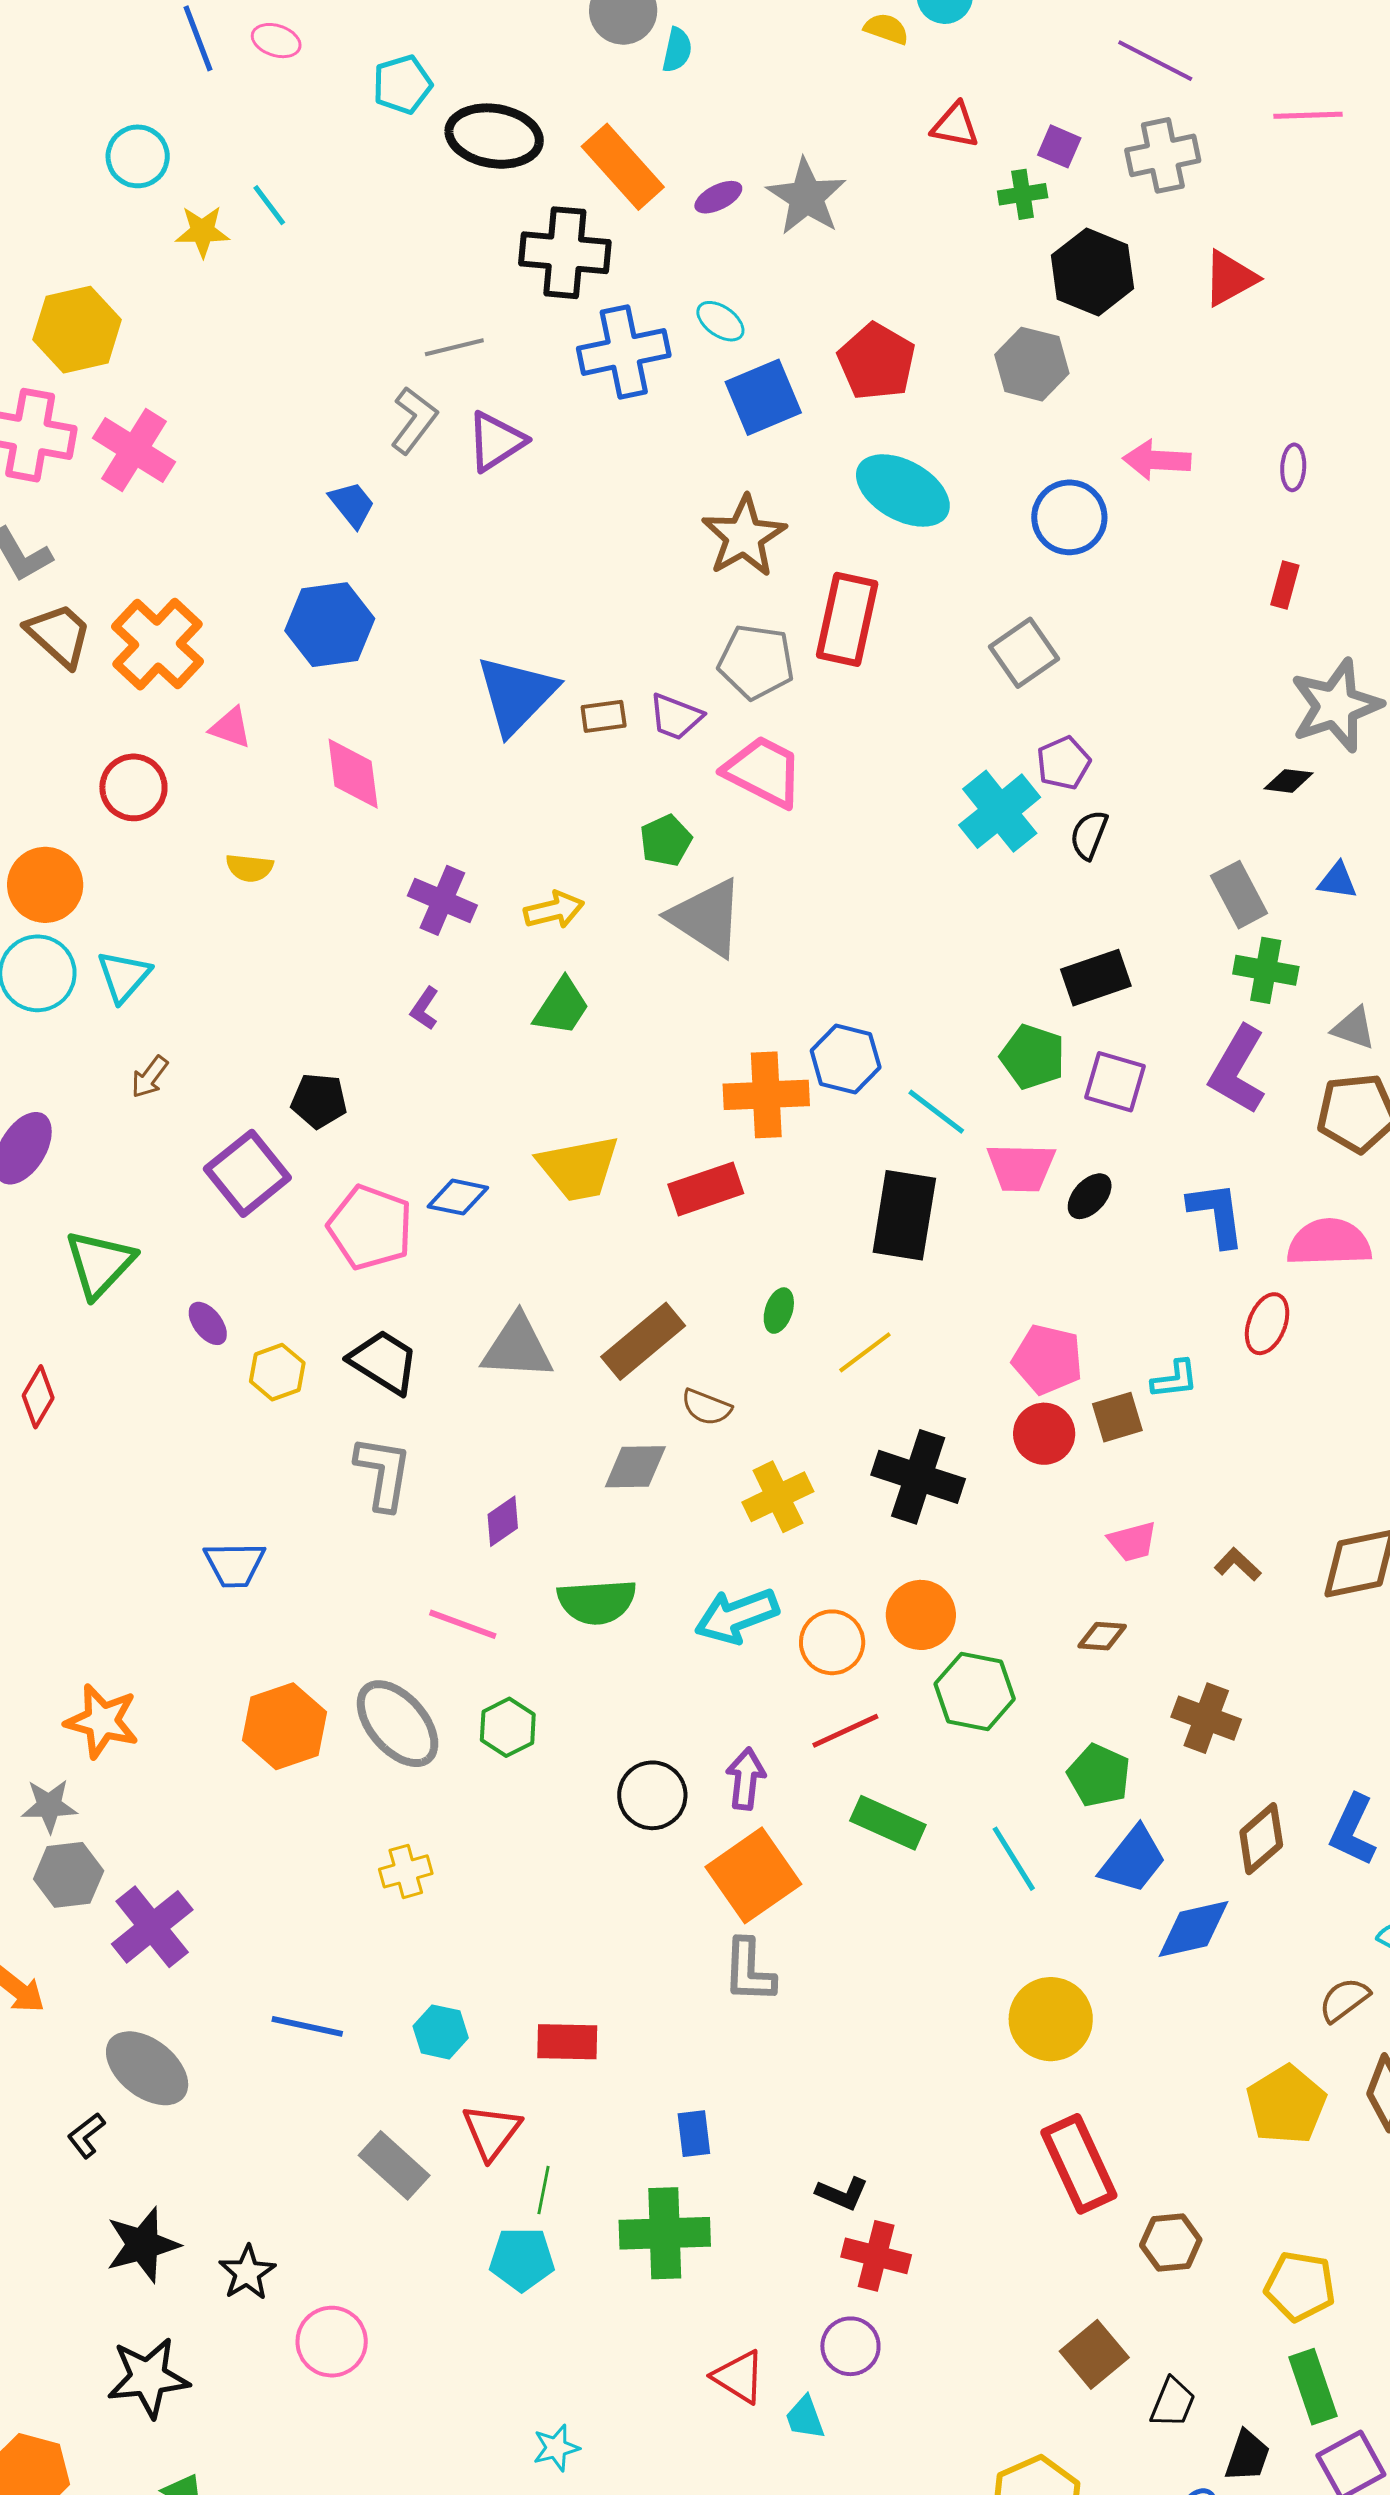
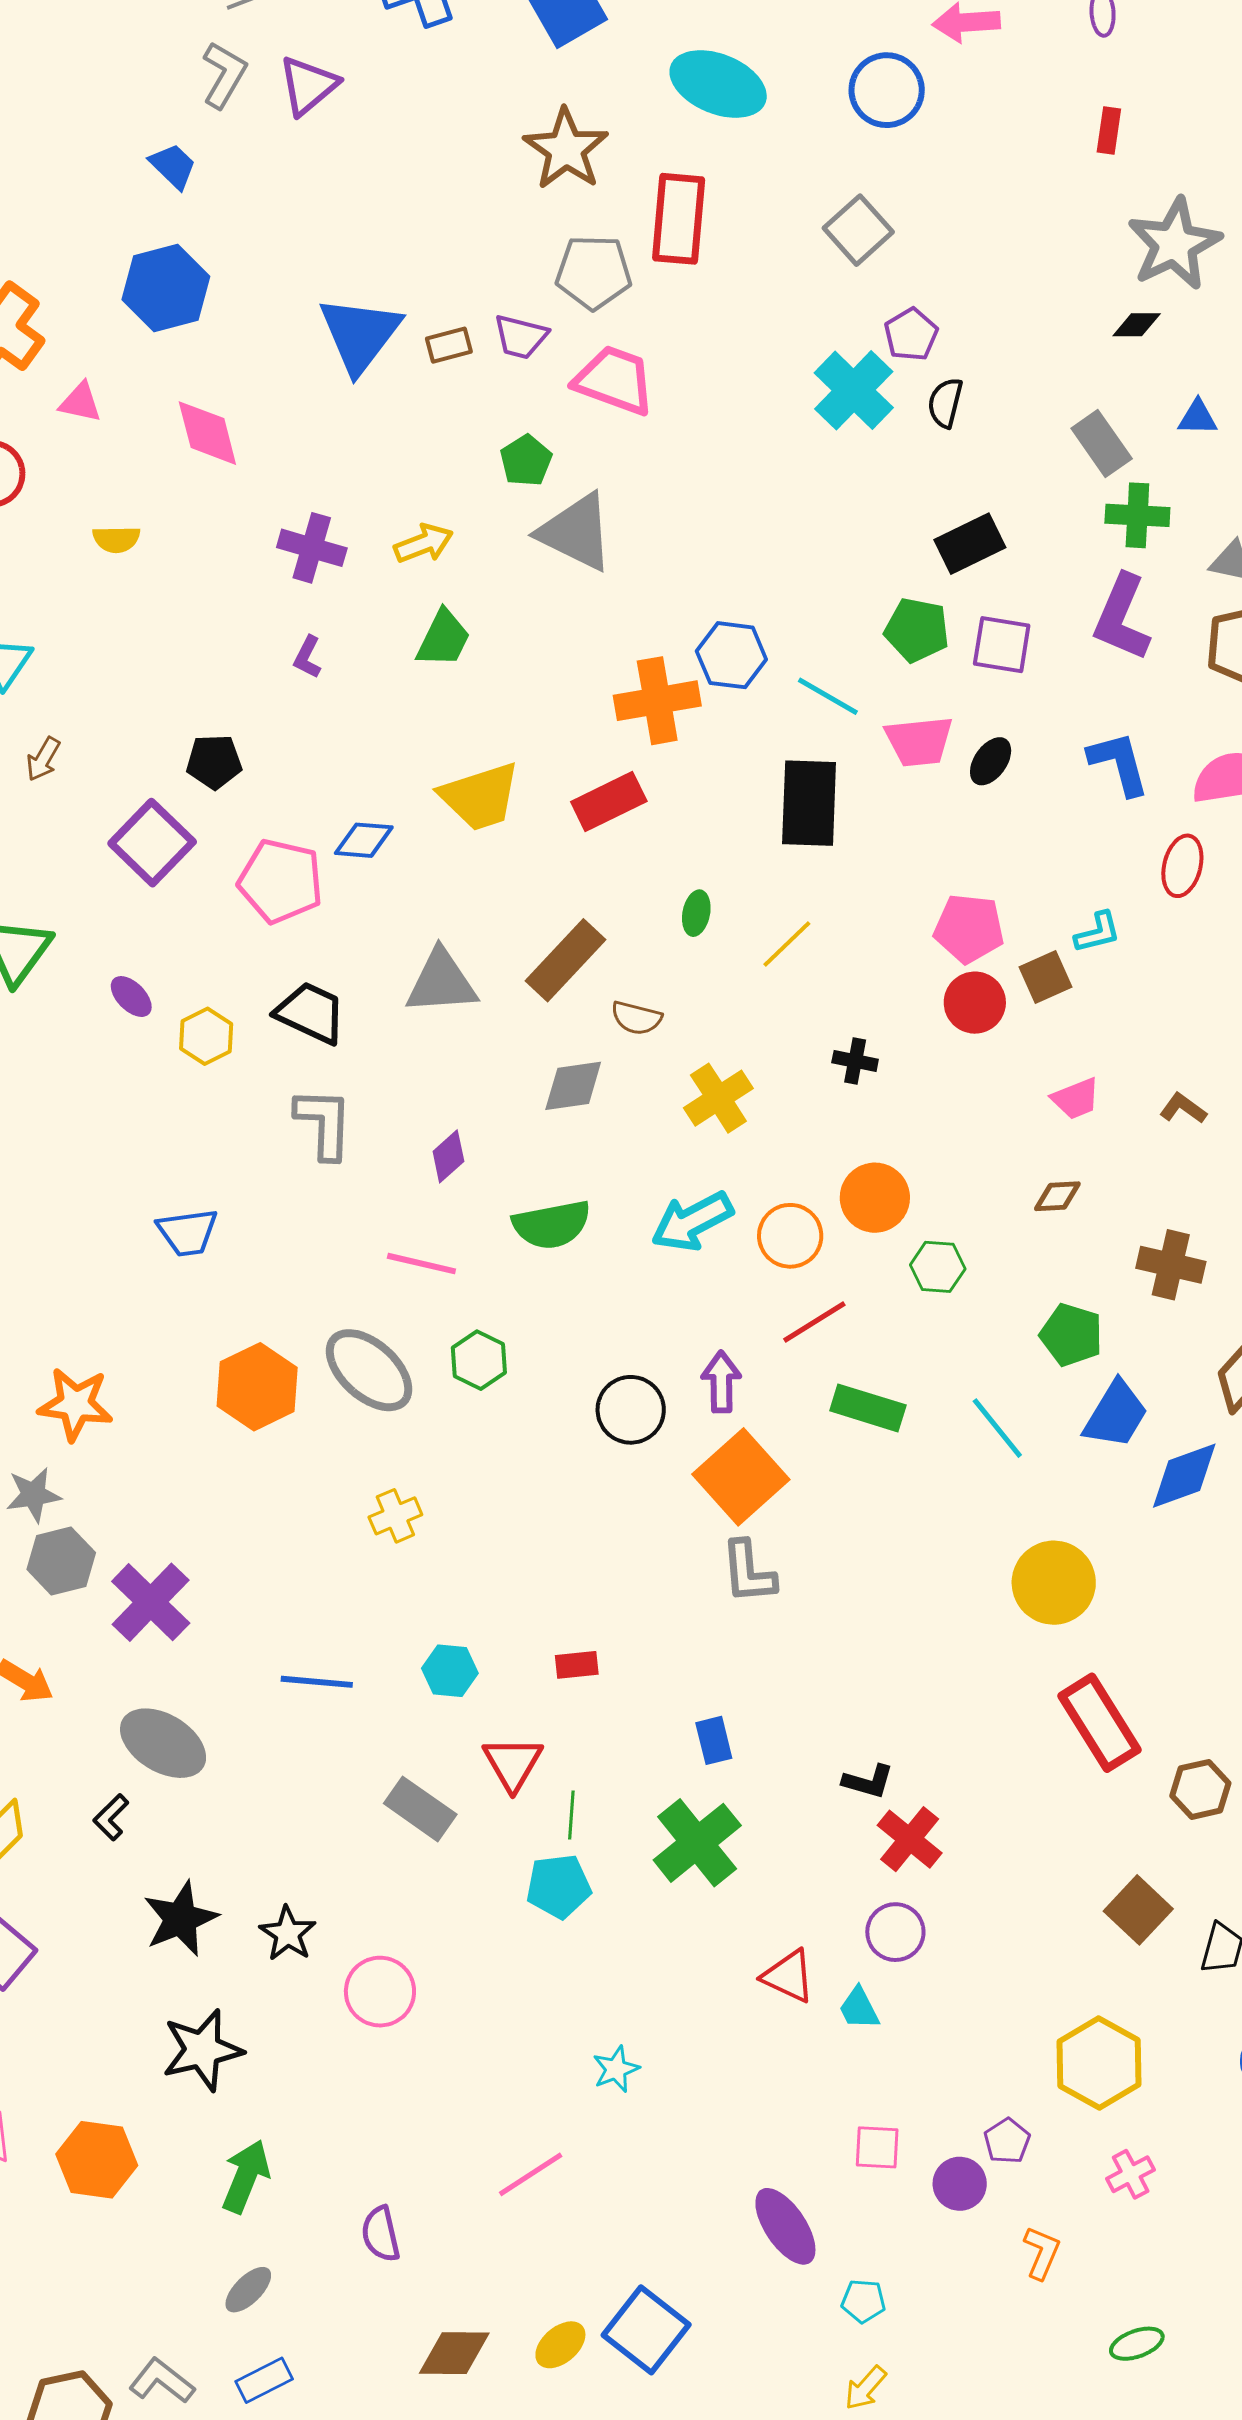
black cross: (918, 1477) -> (855, 1061), size x0.5
green hexagon: (975, 1691) -> (938, 1267), size x0.7
red rectangle: (567, 2042) -> (577, 1665), size x0.7
green cross: (665, 2233) -> (697, 1843), turned -30
red cross: (876, 2256) -> (910, 1839), turned 32

